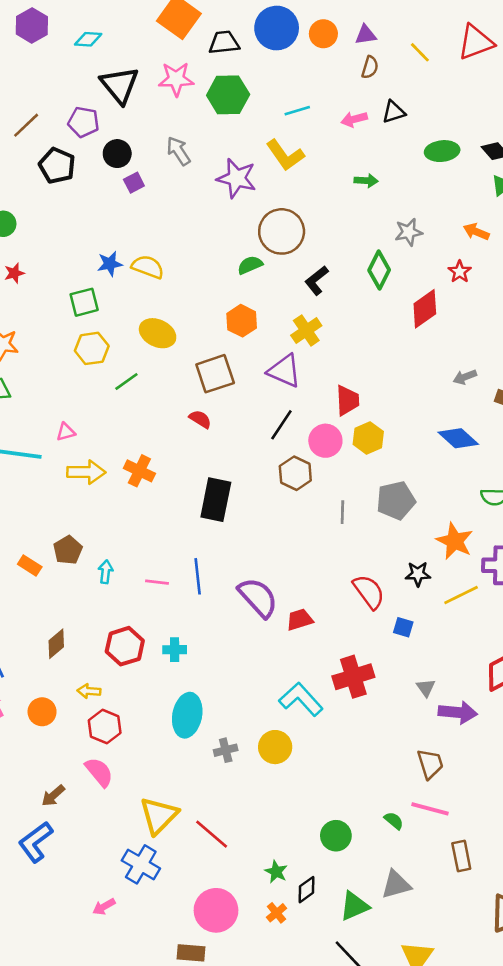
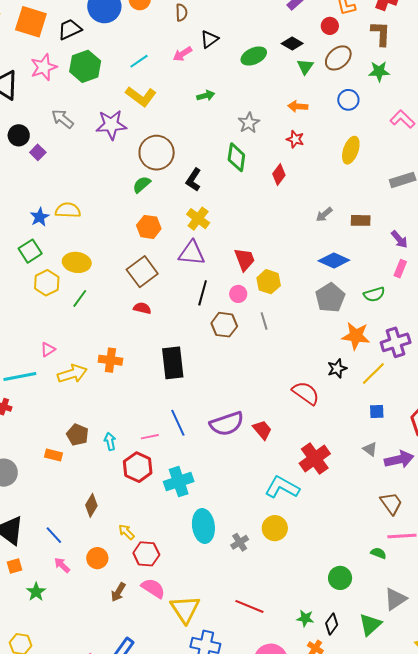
red diamond: (425, 309) -> (279, 174), size x0.7
yellow ellipse: (158, 333) -> (77, 262), moved
pink circle: (325, 441) -> (238, 294), size x0.7
gray pentagon: (396, 500) -> (330, 298), moved
gray line: (342, 512) -> (264, 321), moved
purple semicircle: (258, 597) -> (227, 424), turned 132
red trapezoid: (300, 620) -> (262, 430), turned 85
blue square: (403, 627) -> (377, 411), moved
red hexagon: (125, 646) -> (138, 467), moved
cyan cross: (175, 650) -> (179, 482), size x1.6
yellow arrow: (89, 691) -> (126, 532), turned 60
brown arrow: (53, 796) -> (118, 592), moved
yellow triangle: (159, 816) -> (185, 609), moved

